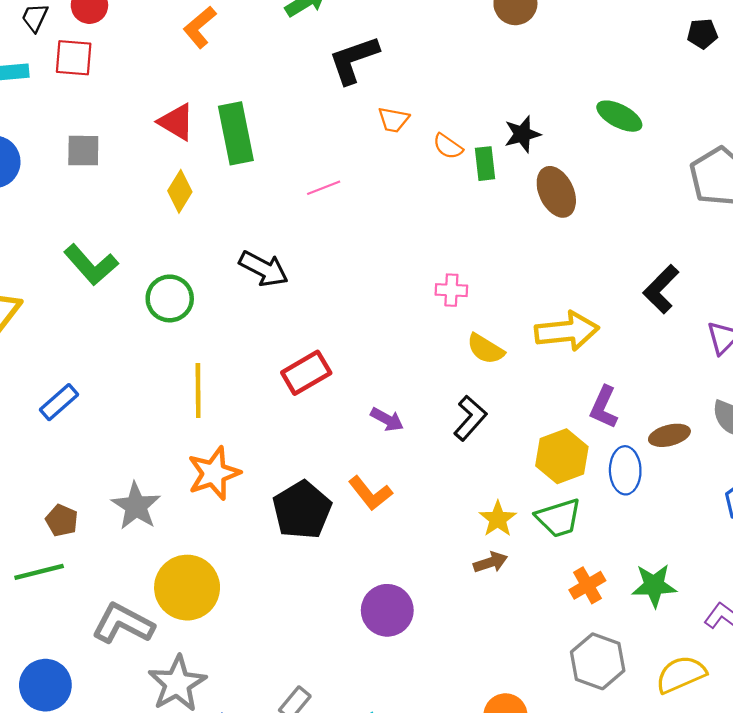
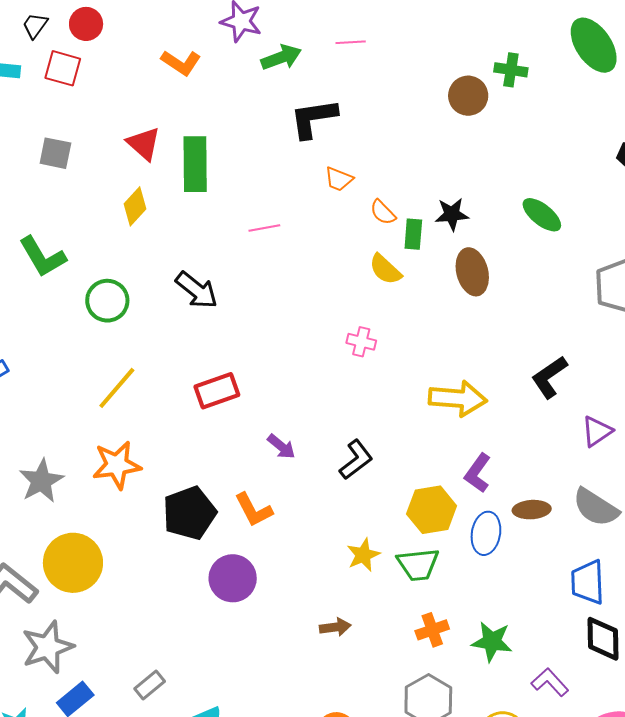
orange L-shape: (200, 27) -> (181, 63), turned -117
yellow semicircle: (485, 349) -> (385, 269), moved
yellow line: (198, 390) -> (117, 388), turned 30
brown arrow: (490, 562) -> (335, 627), moved
purple circle: (387, 610) -> (233, 578), moved

